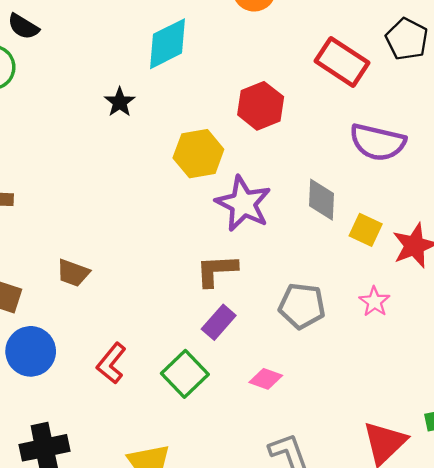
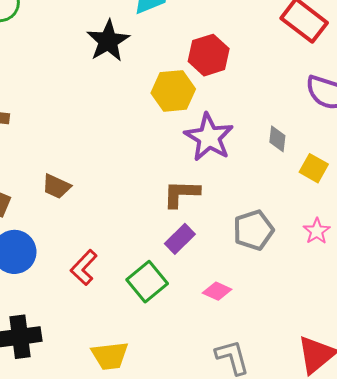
black star: (120, 102) -> (108, 41), size x1.6
red hexagon: (261, 106) -> (209, 55), moved
gray diamond: (322, 200) -> (277, 139), size x0.7
gray pentagon: (302, 306) -> (253, 230), turned -30

